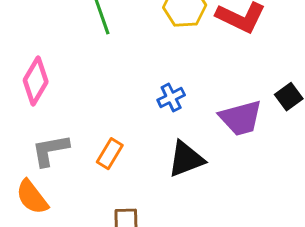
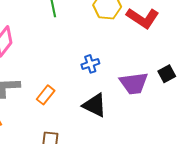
black triangle: (186, 159) -> (95, 105), turned 40

